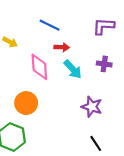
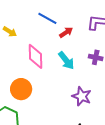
red arrow: (62, 47) -> (66, 32), moved, turned -40

